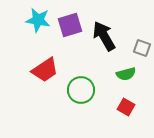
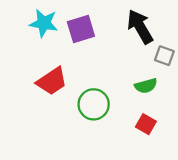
black arrow: (104, 36) -> (140, 27), moved

